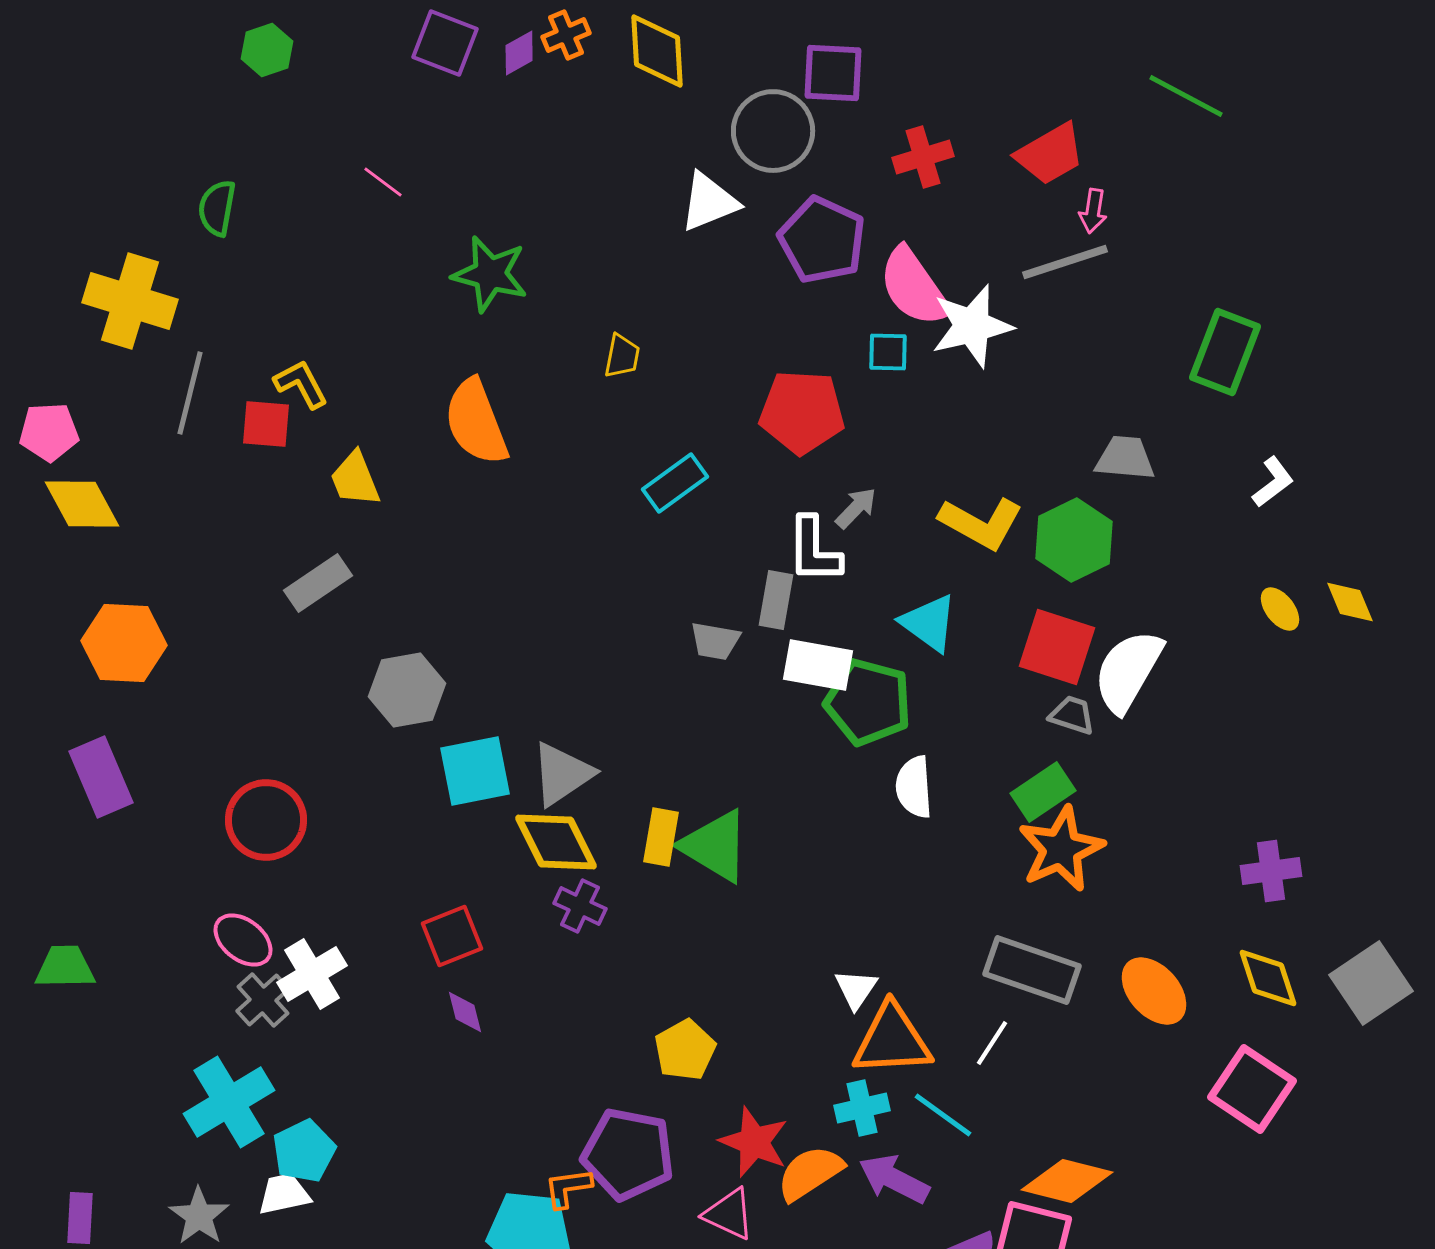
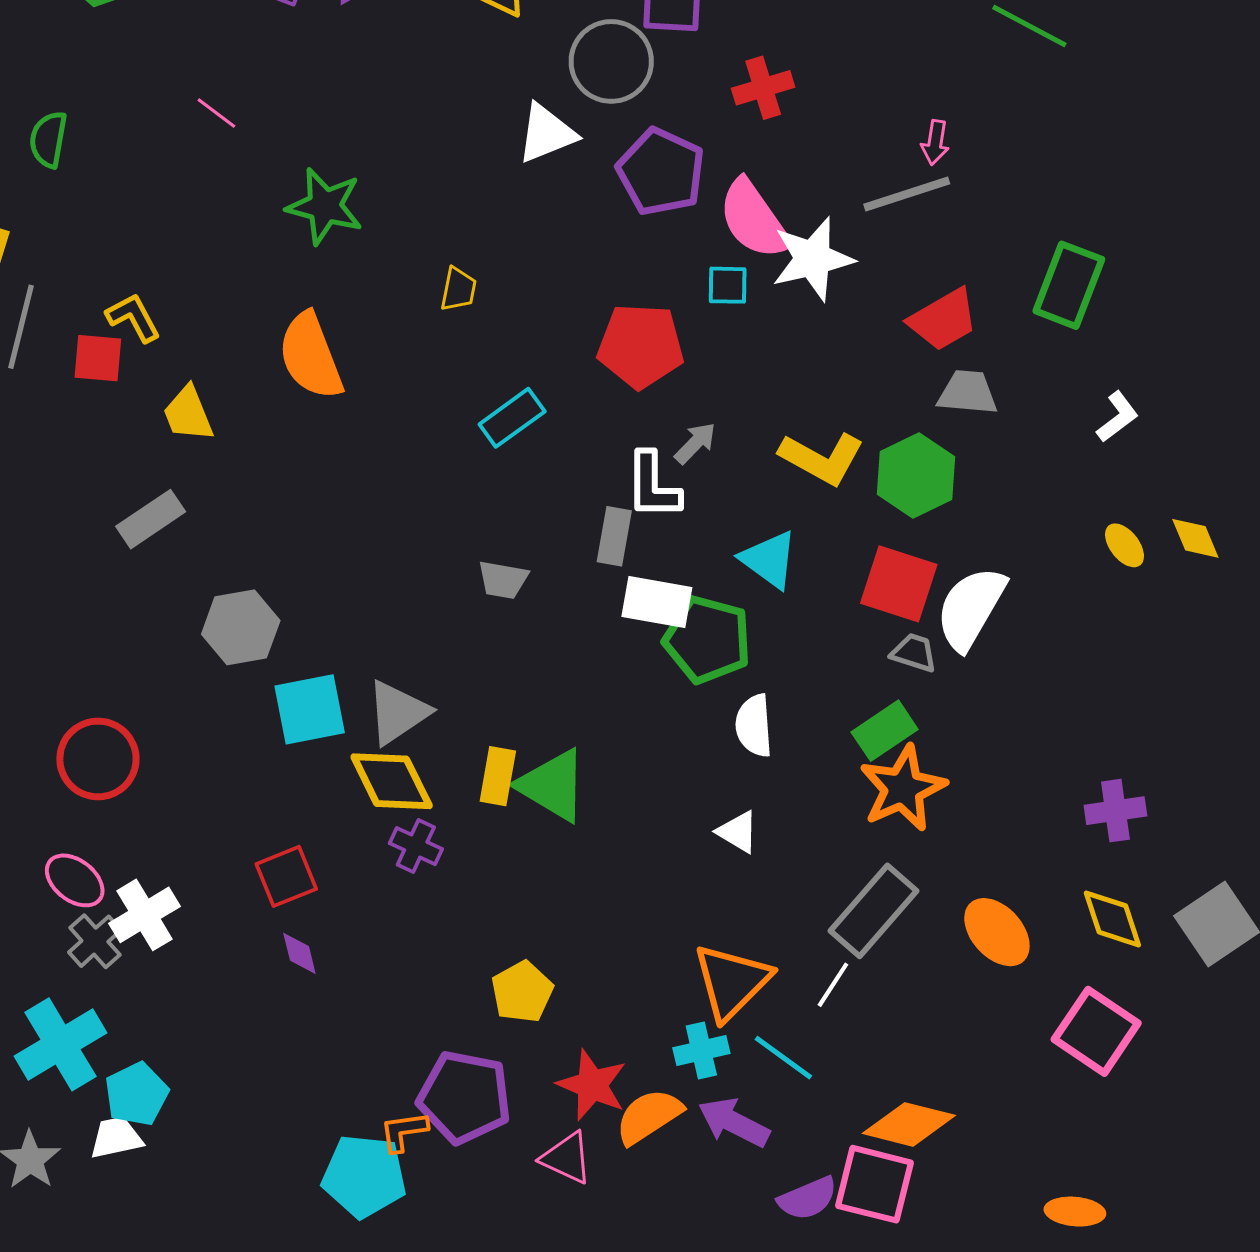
red trapezoid: (1050, 154) -> (943, 320), moved
gray trapezoid: (715, 641) -> (503, 580), moved
gray rectangle: (1032, 970) -> (873, 911), turned -68
white triangle: (856, 989) -> (738, 832), moved, turned -33
orange triangle: (892, 1040) -> (732, 982), turned -42

